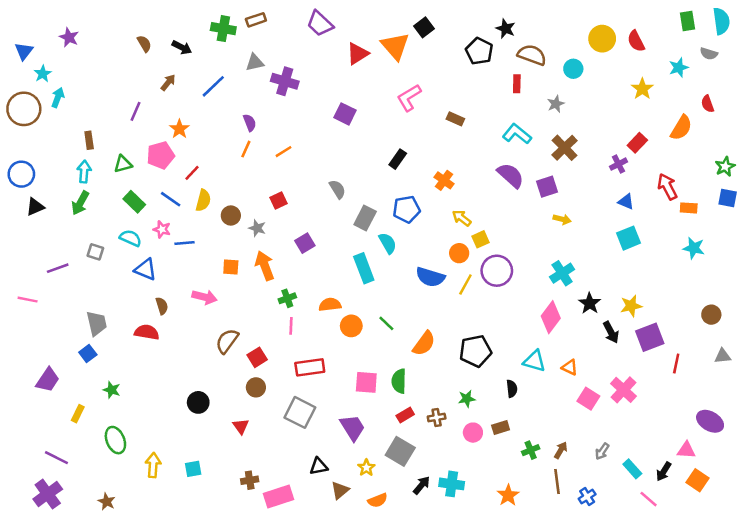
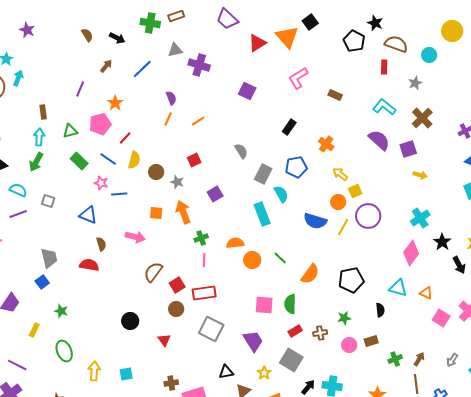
cyan semicircle: (130, 238) -> (18, 190), moved
red rectangle: (310, 367) -> (204, 293), moved

